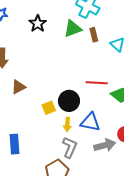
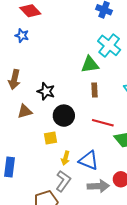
black star: (38, 24) -> (46, 91), moved, turned -30
brown rectangle: (94, 35) -> (95, 90), moved
black circle: (69, 101) -> (64, 116), moved

